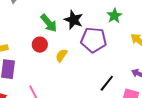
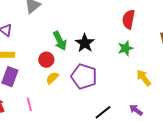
purple pentagon: (94, 40) -> (84, 76), moved
yellow semicircle: (61, 55) -> (52, 78), moved

